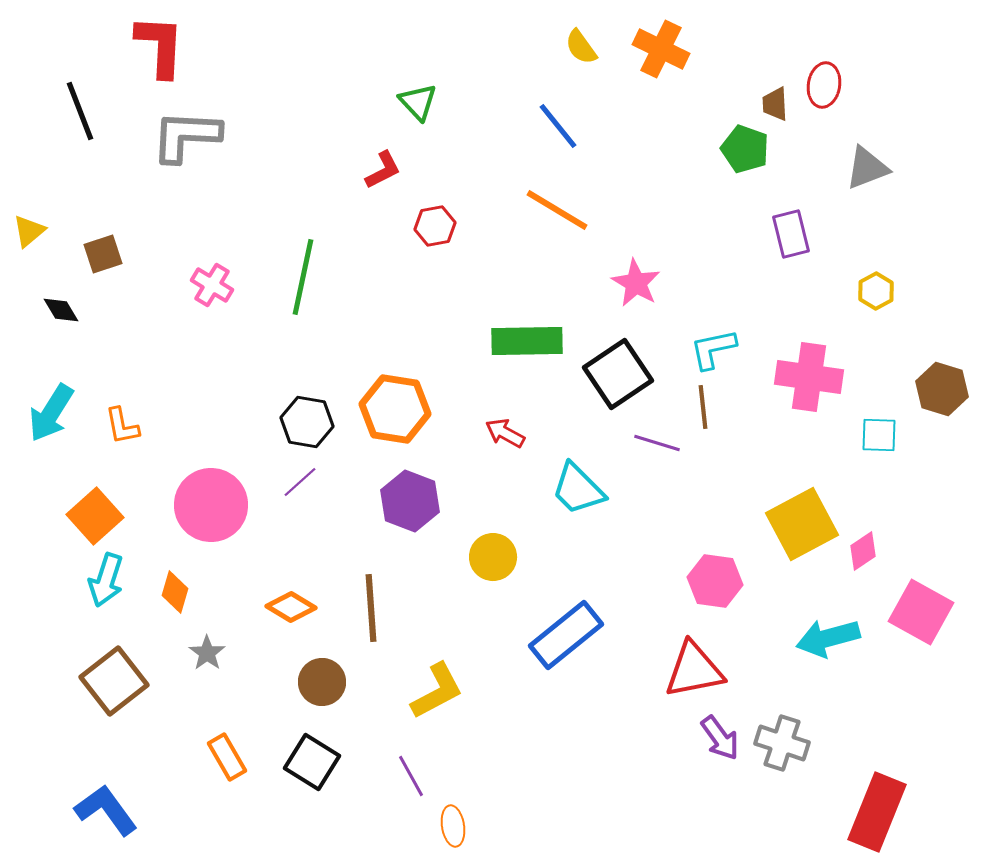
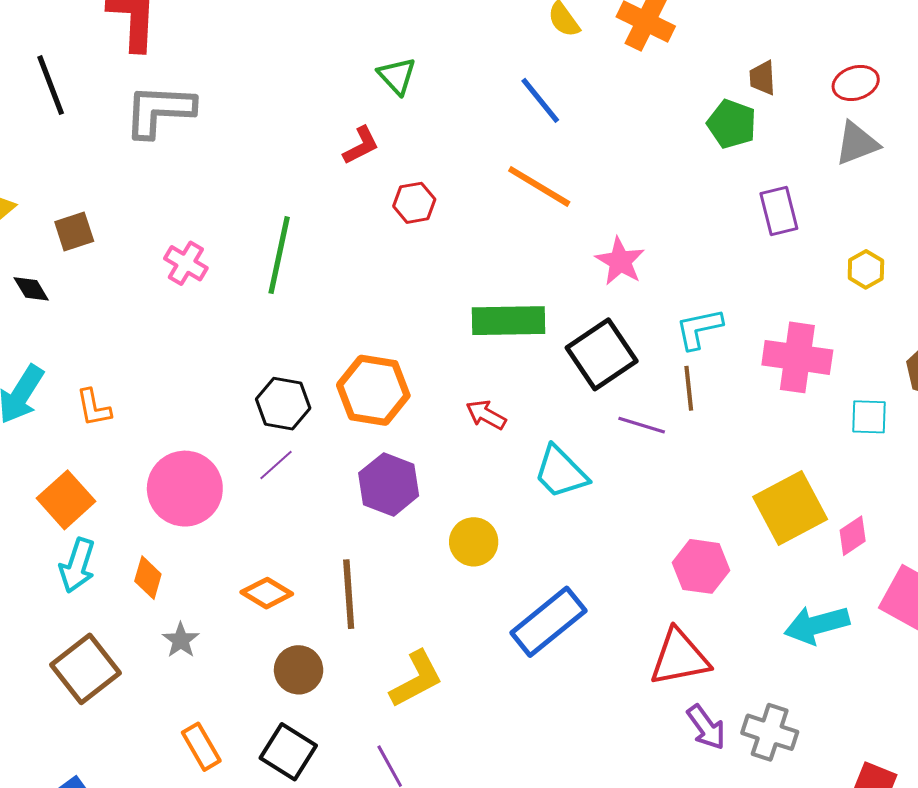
red ellipse: (824, 85) -> (856, 83), moved, turned 63

